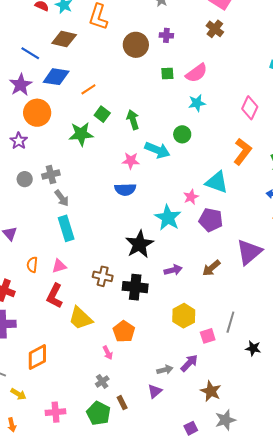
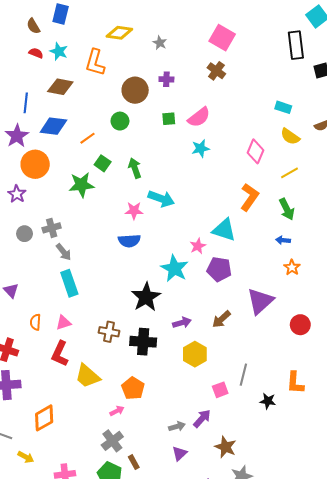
blue line: (30, 53) -> (26, 103), turned 66
green circle: (182, 134) -> (120, 121), moved
yellow hexagon: (184, 316) -> (195, 354), moved
pink arrow: (108, 353) -> (117, 411), turned -88
gray cross: (102, 381) -> (112, 441), size x1.5
purple triangle: (155, 391) -> (180, 453), moved

